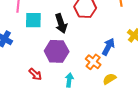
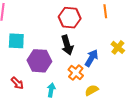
cyan square: (33, 20) -> (16, 41), moved
black arrow: (61, 24) -> (67, 45), moved

